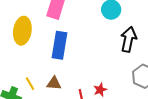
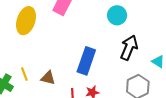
blue rectangle: (60, 45) -> (86, 61), moved

